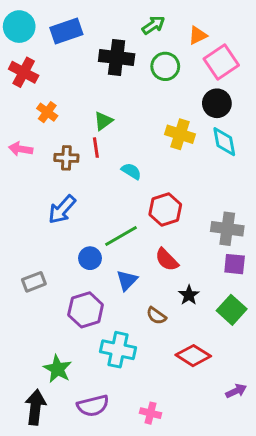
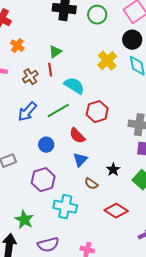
yellow cross: (180, 134) -> (107, 61), turned 30
brown cross: (66, 158) -> (30, 77), turned -35
cyan semicircle: (131, 171) -> (74, 86), size x1.5
green line: (121, 236) -> (58, 111), moved
red semicircle: (167, 260) -> (77, 136), moved
blue triangle: (127, 280) -> (80, 160), moved

